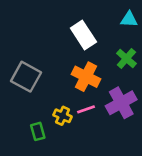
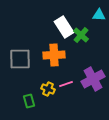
green cross: (126, 58) -> (81, 35), moved
gray square: (26, 77) -> (20, 59), turned -30
orange cross: (86, 77) -> (54, 55), moved, turned -30

